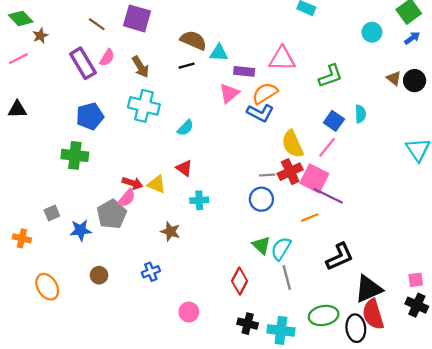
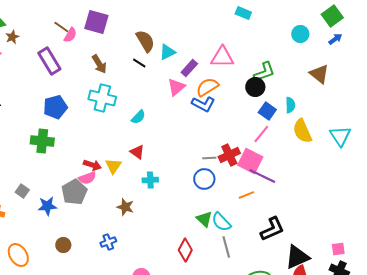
brown semicircle: (193, 40) -> (145, 41), turned 35
cyan triangle: (219, 53) -> (167, 52), turned -30
pink semicircle: (107, 58) -> (70, 35), moved
black line: (187, 66) -> (139, 63), turned 48
purple rectangle: (244, 71) -> (189, 68), turned -54
brown triangle: (394, 78) -> (319, 74), size x1.5
black circle: (415, 81) -> (255, 87), moved
yellow semicircle: (292, 144) -> (302, 131), moved
yellow triangle: (157, 184) -> (113, 166), turned 42
pink semicircle: (127, 198) -> (87, 178), turned 30
gray square: (52, 213) -> (22, 191), turned -32
cyan semicircle: (281, 249) -> (221, 222), turned -75

